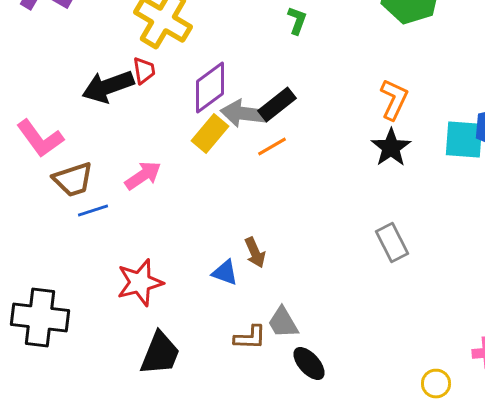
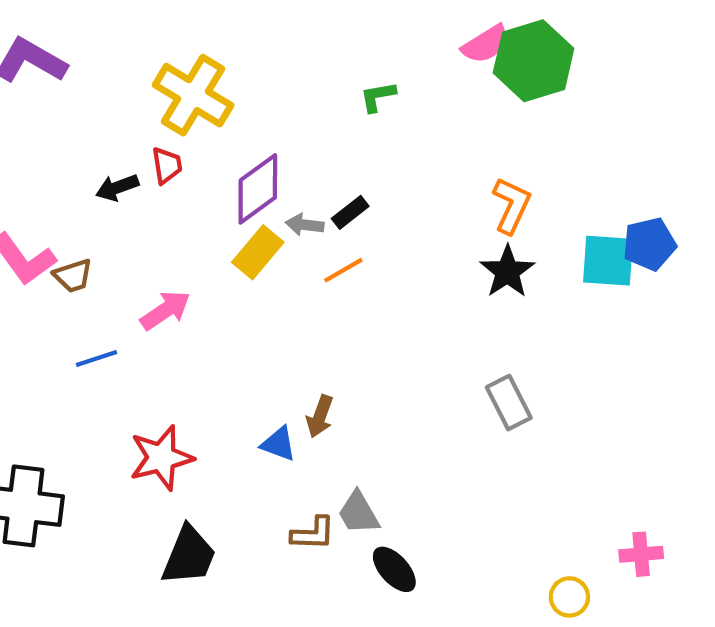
green L-shape: (297, 20) -> (378, 97), turned -120
black arrow: (108, 86) -> (117, 187), size x0.6
black rectangle: (277, 104) -> (350, 212), size x0.7
gray arrow: (244, 114) -> (305, 225), size x0.6
brown trapezoid: (73, 180) -> (73, 276), moved, size x0.7
brown arrow: (255, 252) -> (320, 416), turned 44

